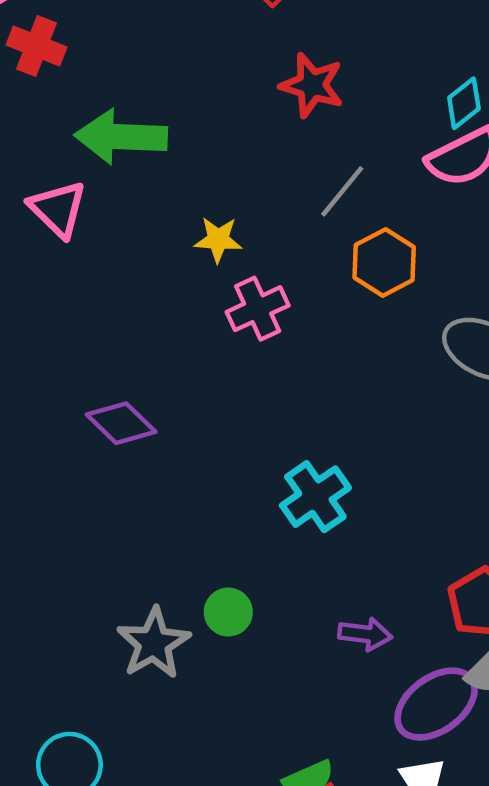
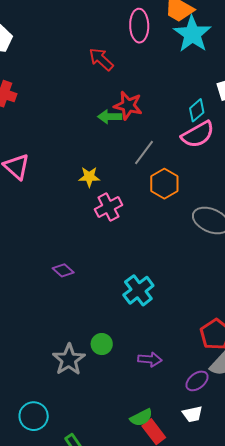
green arrow: (121, 137) -> (110, 117), moved, size x0.6
purple diamond: (121, 423) -> (63, 270), moved, size x0.7
purple arrow: (365, 634) -> (150, 359), moved
purple ellipse: (436, 704) -> (197, 381), size x0.6

